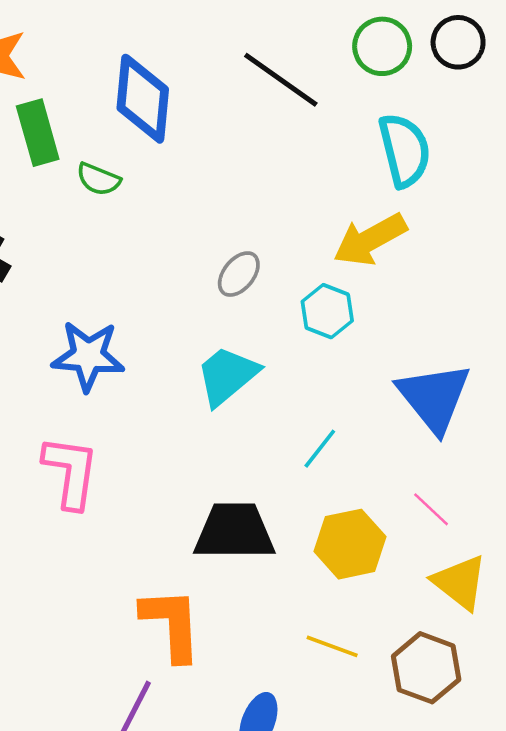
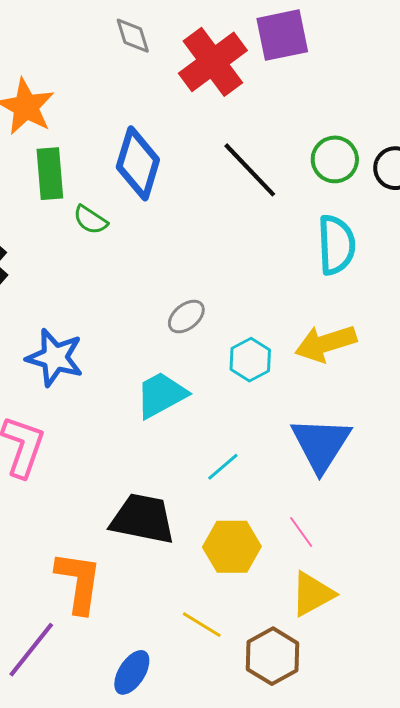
yellow arrow: (370, 240) -> (326, 343), moved
yellow triangle: (460, 582) -> (312, 594), turned 42

